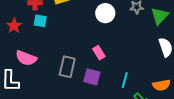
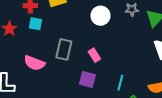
pink semicircle: (26, 58) -> (34, 63), moved
gray rectangle: (67, 67) -> (64, 49), moved

